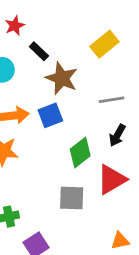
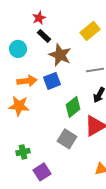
red star: (15, 26) -> (39, 18), moved
gray square: (72, 198) -> (67, 139), turned 30

